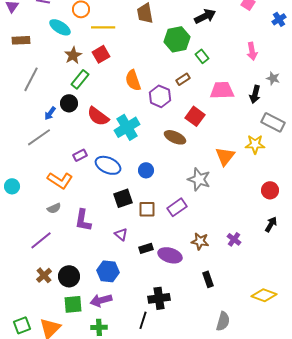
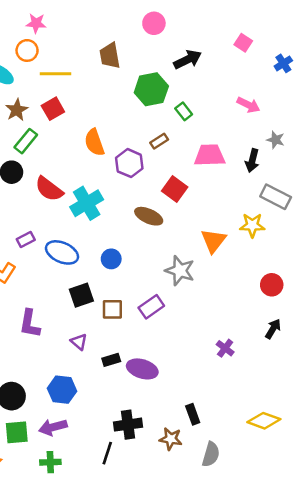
pink arrow: (252, 51) -> (248, 105), turned -54
brown star: (200, 241) -> (171, 439), moved
black rectangle: (208, 279) -> (193, 414), moved

